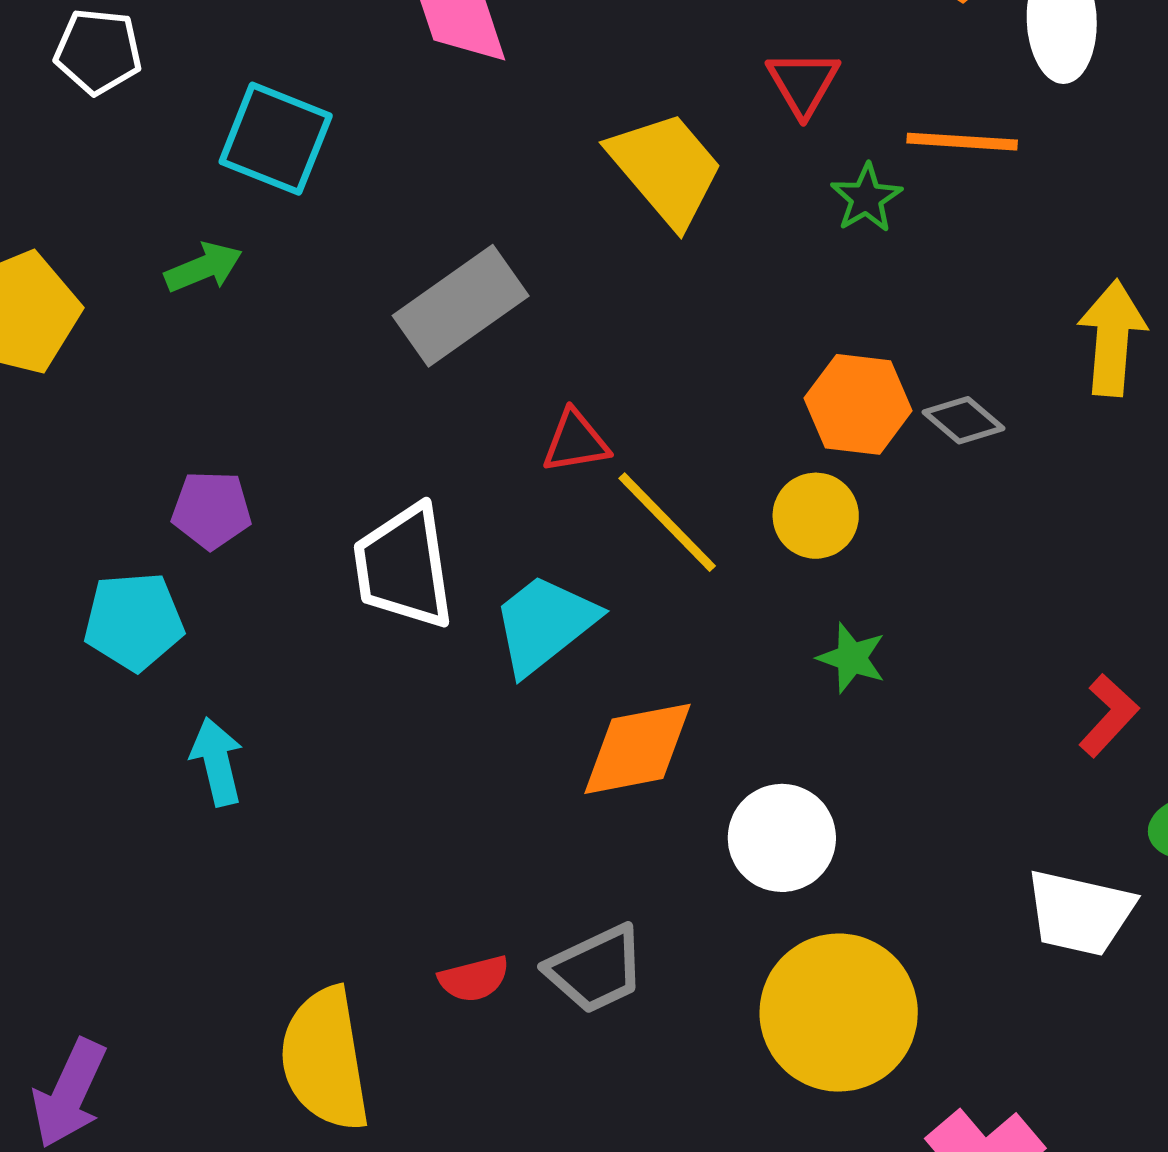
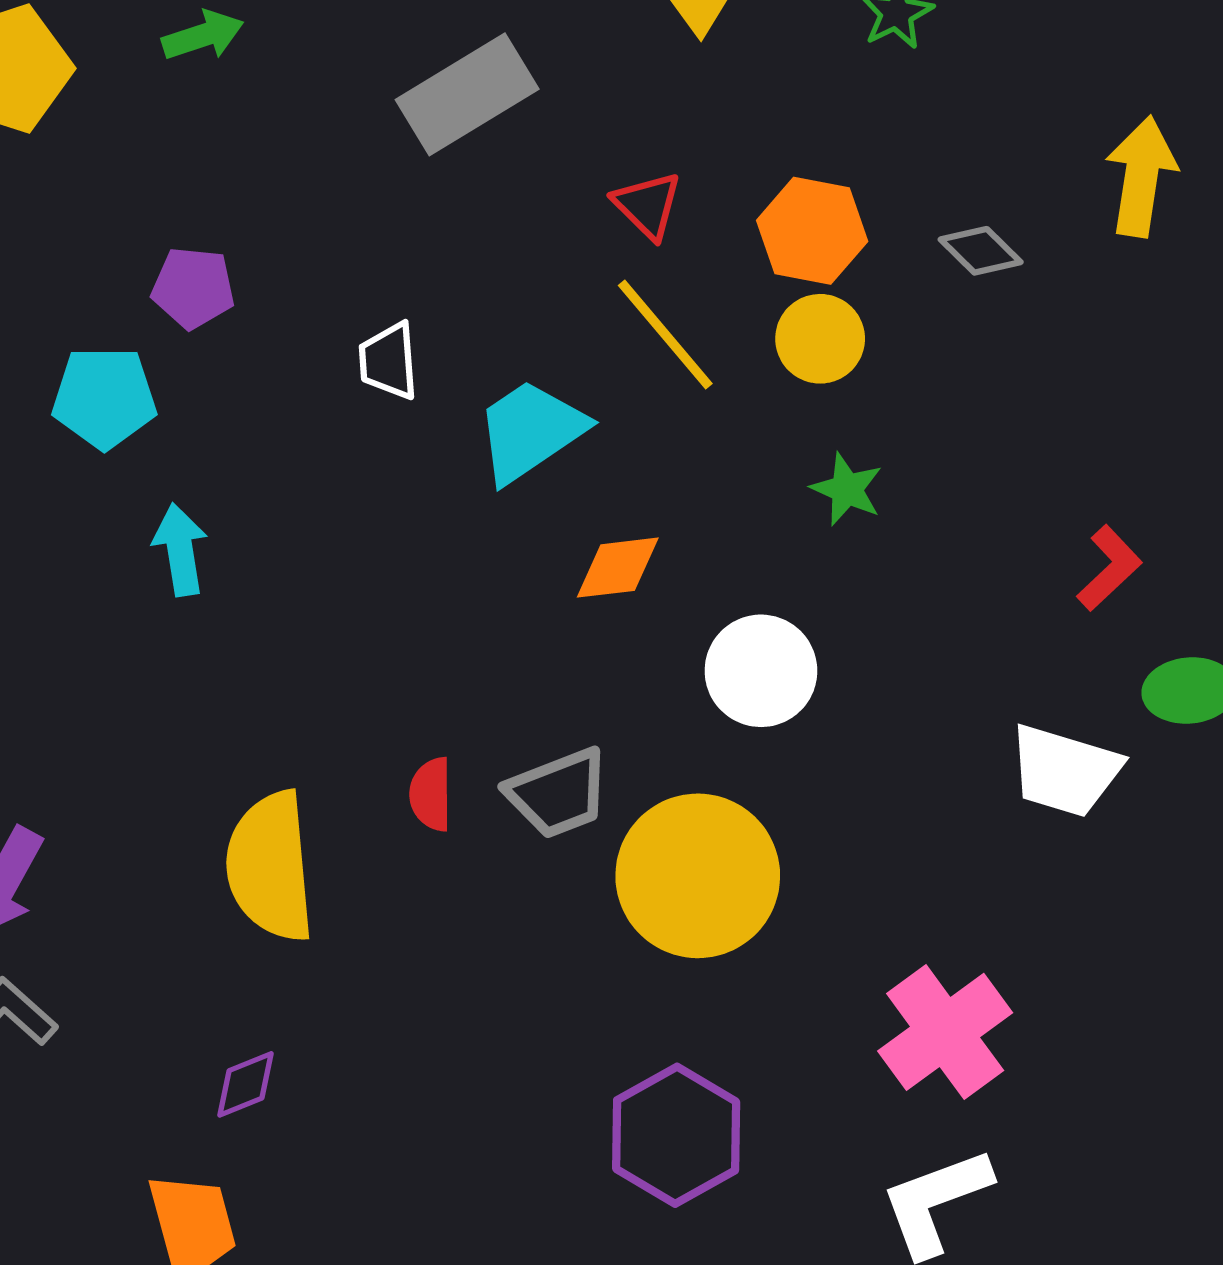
orange hexagon: (858, 404) -> (812, 231), moved
red triangle: (575, 442) -> (647, 205), moved, turned 50
white trapezoid: (404, 567) -> (389, 361), size x0.6
orange diamond: (637, 749) -> (618, 568), size x0.7
red semicircle: (474, 979) -> (431, 794), turned 100
yellow circle: (839, 1013) -> (698, 876), moved

